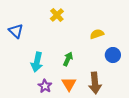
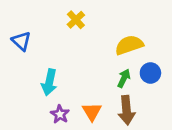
yellow semicircle: (97, 34) -> (129, 45), size x1.5
green arrow: (68, 59) -> (124, 78), moved

